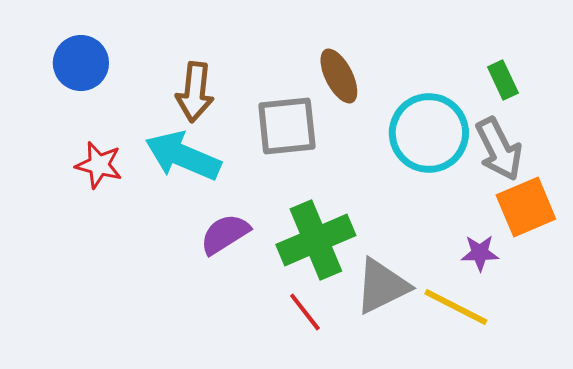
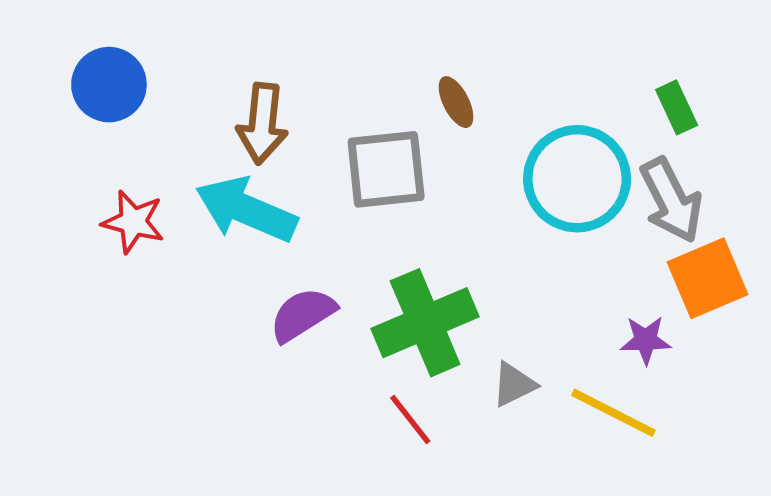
brown ellipse: (339, 76) -> (456, 102), size x0.7
gray triangle: (382, 286) -> (514, 385), size x0.6

